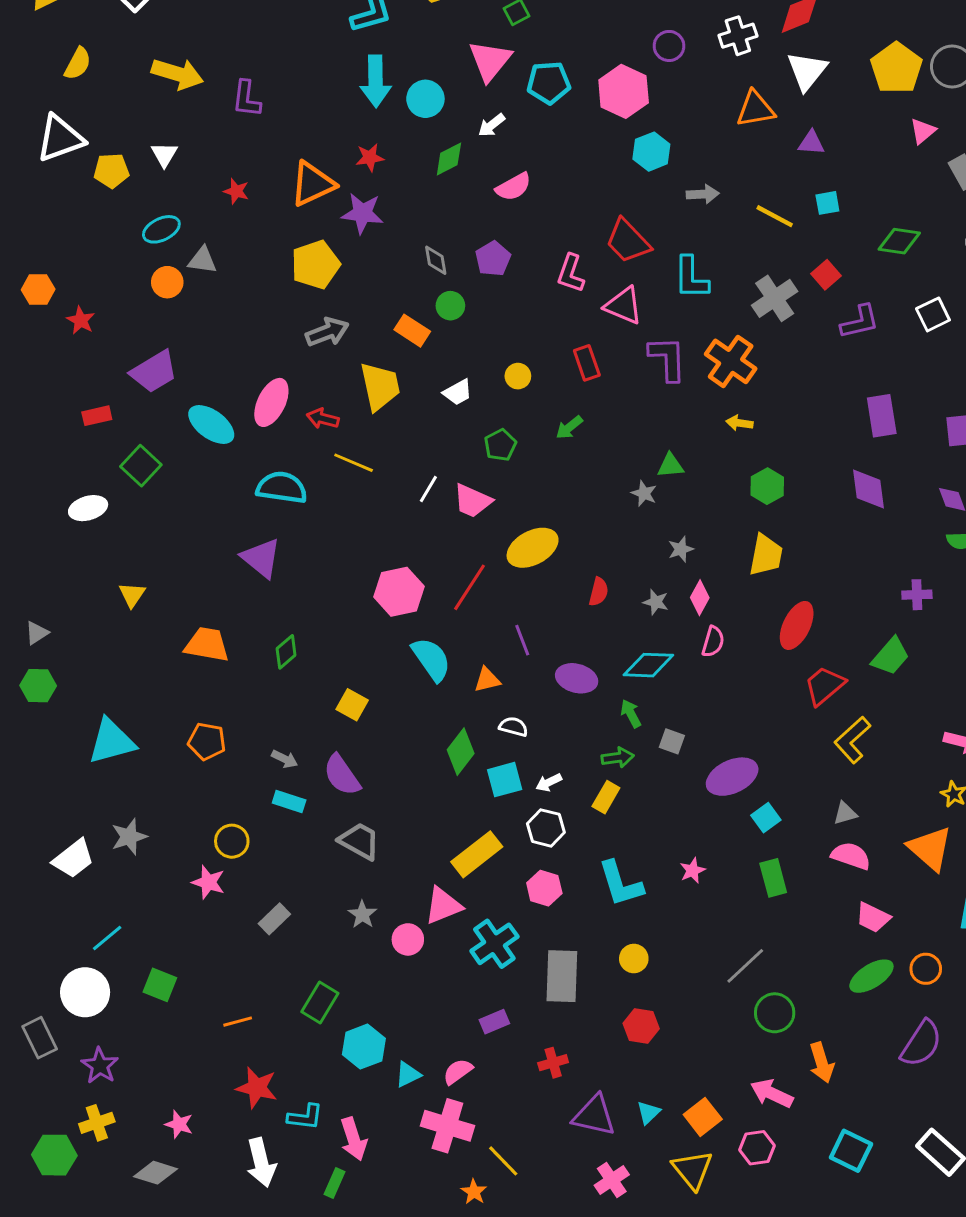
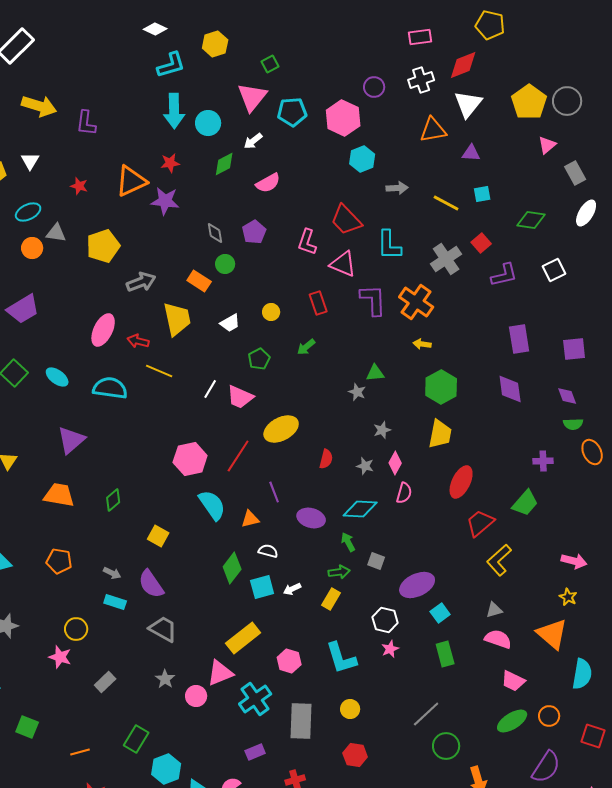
yellow pentagon: (315, 265) -> (103, 246), moved
cyan ellipse: (211, 424) -> (57, 377), moved, size x0.7
green hexagon: (767, 486) -> (441, 387), size x1.4
purple triangle: (261, 558) -> (71, 440), moved, turned 40
white hexagon: (546, 828) -> (385, 620), moved

